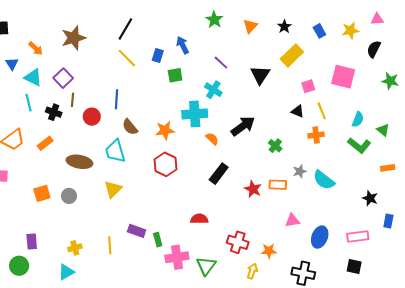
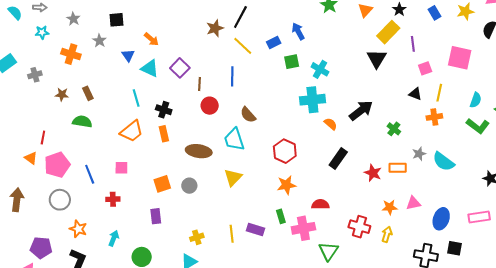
brown star: (74, 38) -> (215, 28), moved, size x0.7
yellow rectangle: (292, 55) -> (388, 32), moved
blue rectangle: (158, 56) -> (274, 42), turned 48
purple line: (221, 63) -> (413, 44), moved, turned 42
cyan cross: (213, 90) -> (320, 69), moved
blue line: (116, 99) -> (232, 76), moved
brown line: (72, 100) -> (200, 84), moved
cyan line: (29, 103) -> (136, 98), moved
yellow line: (322, 111) -> (439, 93), turned 36
black cross: (54, 112) -> (164, 110), moved
orange star: (165, 130) -> (286, 185), moved
orange rectangle: (45, 143) -> (164, 134), turned -63
purple rectangle: (137, 231) -> (255, 230), moved
green rectangle: (158, 240) -> (281, 216), moved
purple rectangle: (32, 242) -> (156, 216), moved
orange star: (269, 251) -> (390, 207), moved
pink cross: (177, 257) -> (303, 228), moved
black square: (354, 266) -> (455, 248), moved
yellow arrow: (252, 271) -> (387, 234), moved

